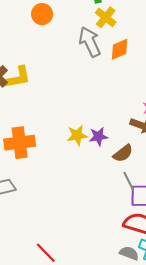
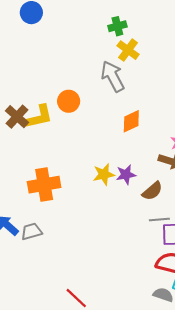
orange circle: (42, 14) -> (69, 101), moved
orange diamond: (120, 49) -> (131, 121), moved
gray line: (129, 181) -> (159, 219), turned -66

